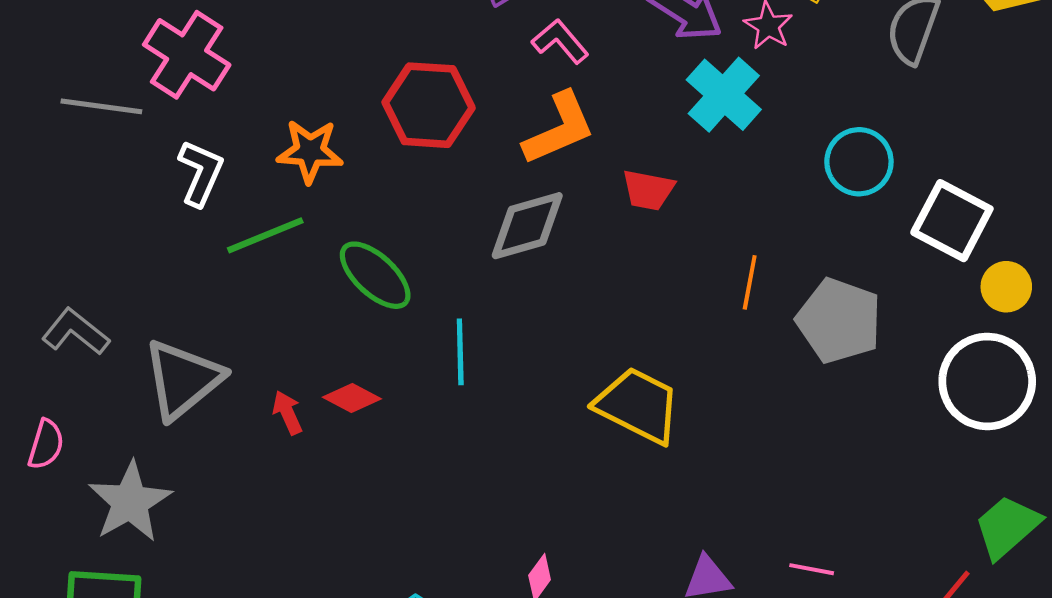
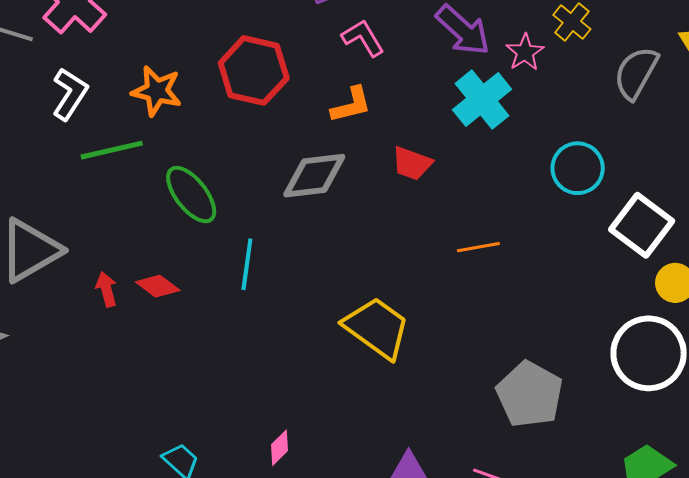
orange L-shape: (559, 129) -> (351, 105), size x0.7
orange line: (750, 282) -> (478, 247), turned 60
gray pentagon: (839, 321) -> (530, 394), moved

